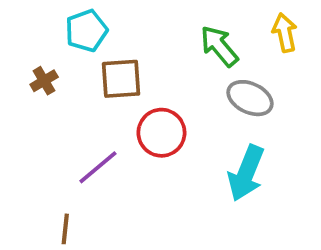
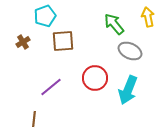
red circle: (161, 133) -> (95, 78), moved

